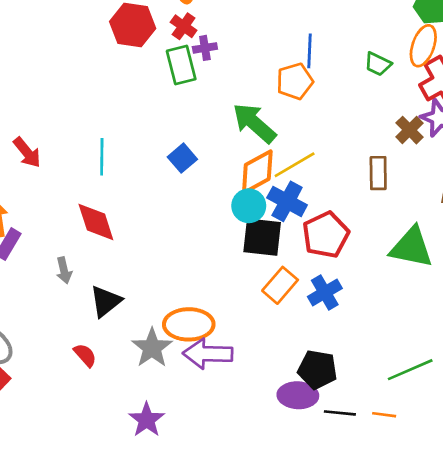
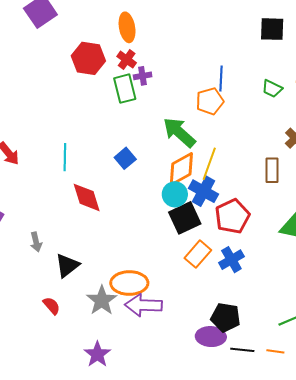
yellow line: (295, 165) -> (209, 164), turned -40
red diamond: (96, 222) -> (87, 197), moved
black square: (262, 237) -> (185, 218), turned -32

